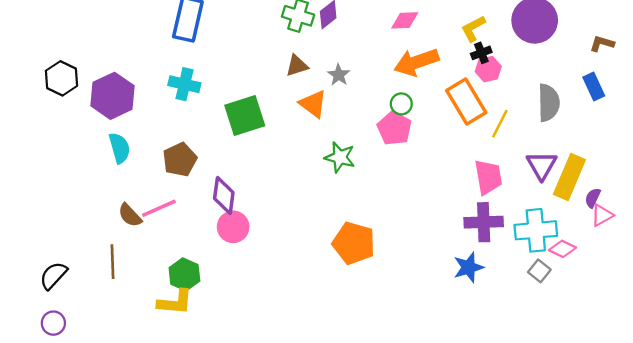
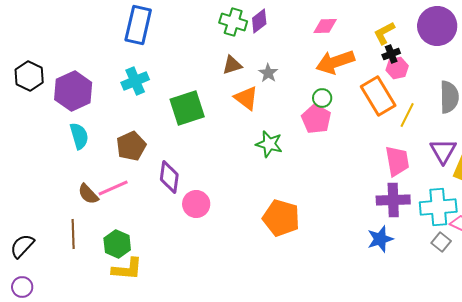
cyan cross: (184, 84) -> (135, 81), turned -36
pink circle: (233, 227) -> (196, 204), moved
green hexagon: (184, 274) -> (117, 244), moved

